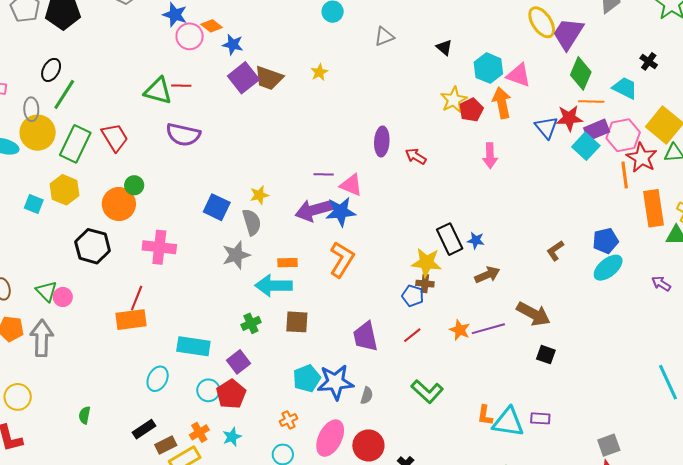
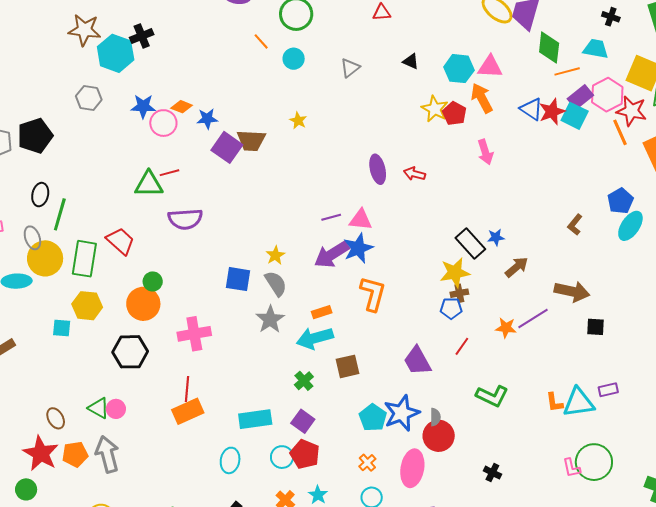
red star: (569, 118) -> (552, 112), moved
red circle: (368, 445) -> (439, 436), moved

